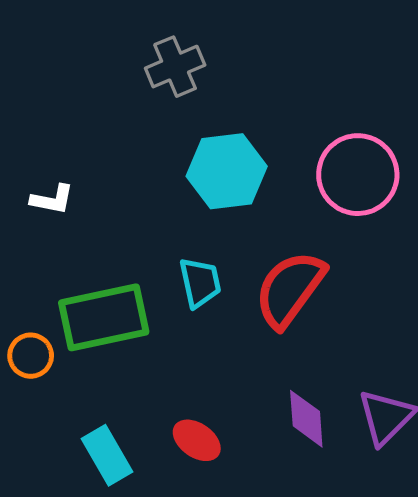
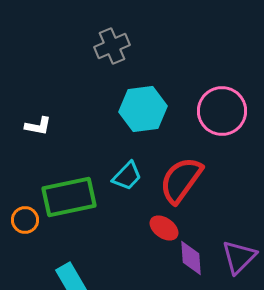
cyan trapezoid: (200, 283) -> (127, 176), turned 56
red ellipse: (197, 440) -> (164, 228), moved

